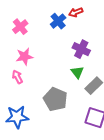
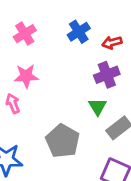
red arrow: (76, 12) -> (112, 43), moved
purple cross: (81, 49) -> (107, 75), turned 36

